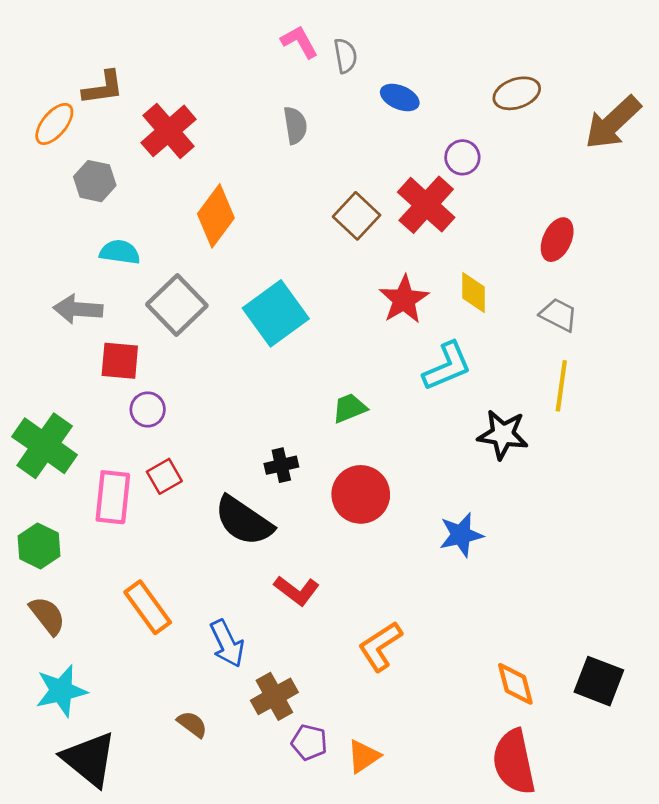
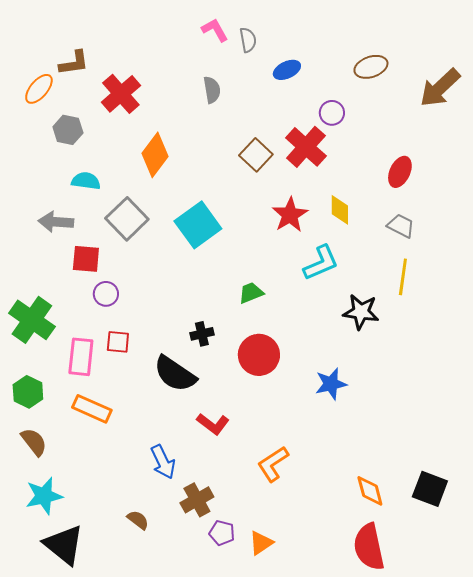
blue ellipse: (400, 97) -> (287, 70), turned -48
red square: (164, 476) -> (118, 342), turned 35
orange rectangle: (148, 607) -> (92, 409), moved, turned -30

